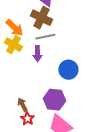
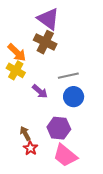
gray line: (45, 37) -> (68, 76), moved
purple arrow: (37, 54) -> (40, 91), moved, turned -49

